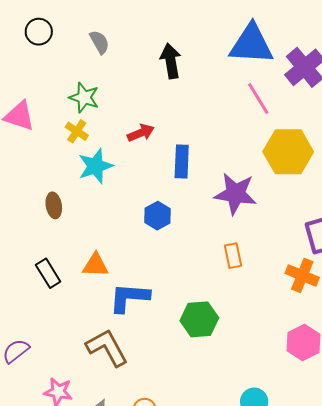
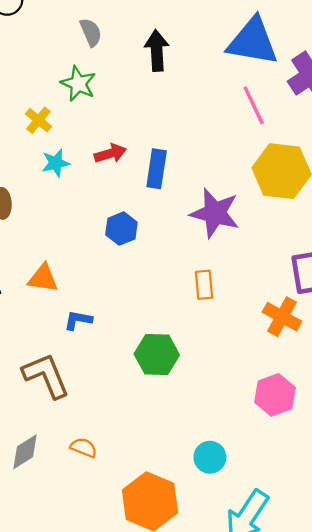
gray semicircle: (99, 42) -> (91, 32), moved
green star: (84, 98) -> (78, 84), moved
red arrow: (141, 133) -> (110, 154), moved
cyan star: (95, 166) -> (56, 163), size x0.7
blue L-shape: (129, 297) -> (78, 320), size x0.6

